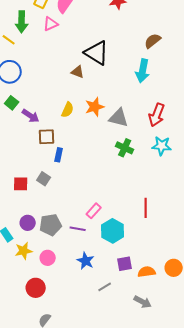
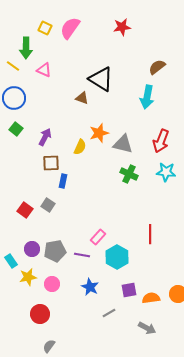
pink triangle: (51, 24) -> (44, 70), moved, turned 49
yellow semicircle: (68, 110) -> (80, 147), moved
purple arrow: (31, 116) -> (45, 137), moved, turned -96
red square: (21, 184) -> (25, 210), turned 35

